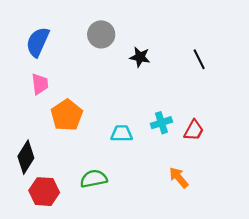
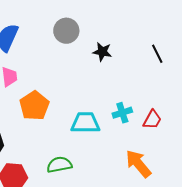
cyan trapezoid: (122, 133) -> (85, 123), size x1.4
orange arrow: (179, 178) -> (138, 164), size x1.4

